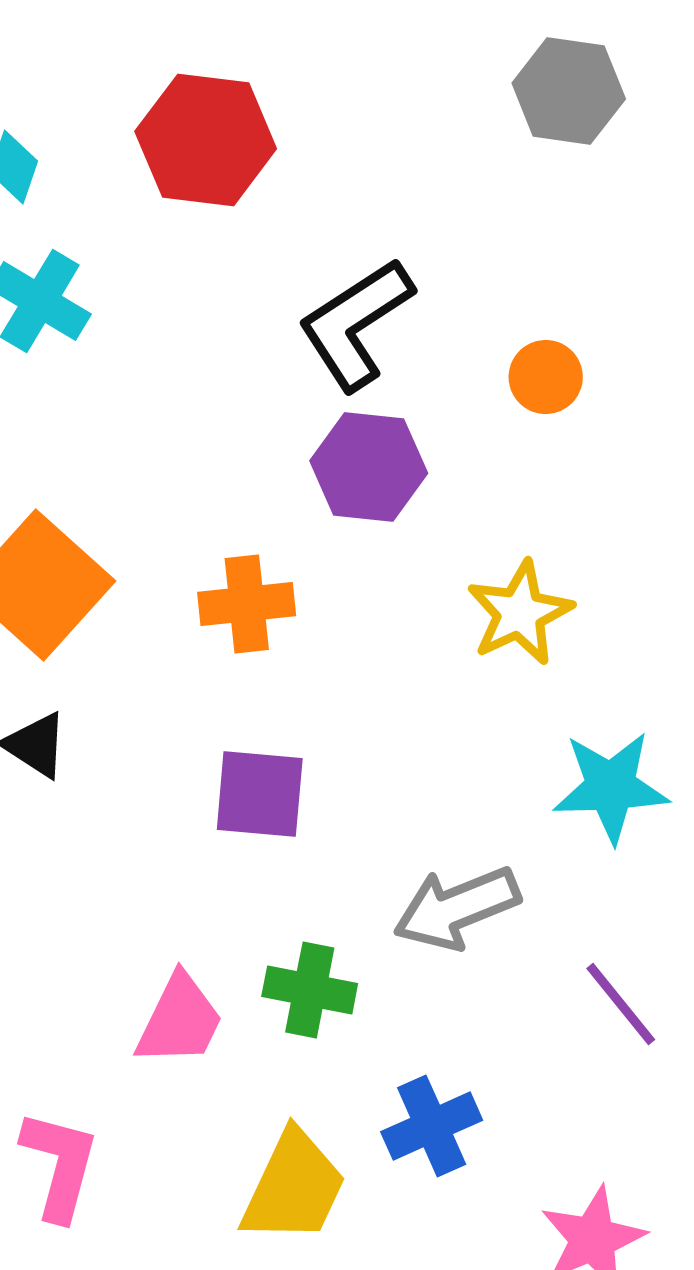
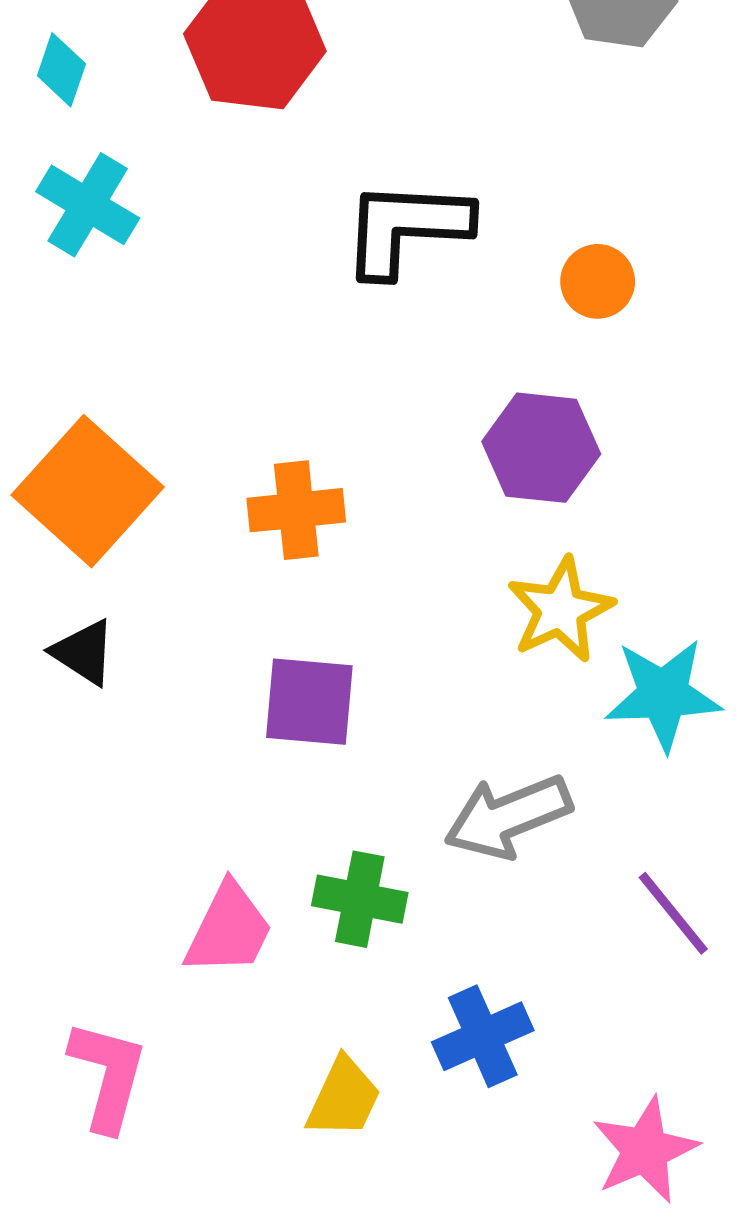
black L-shape: (356, 324) -> (406, 228), turned 36
purple hexagon: (369, 467) -> (541, 448), moved
yellow star: (520, 613) -> (560, 610), moved
yellow trapezoid: (294, 1187) -> (344, 1098), size x0.7

